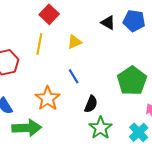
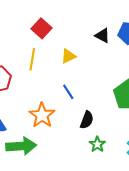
green star: (101, 128) -> (97, 144), size x0.7

